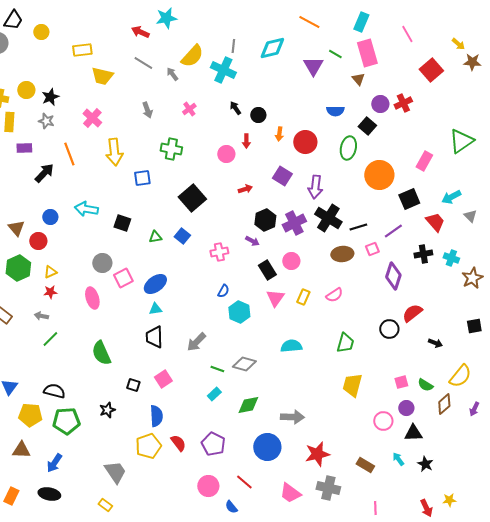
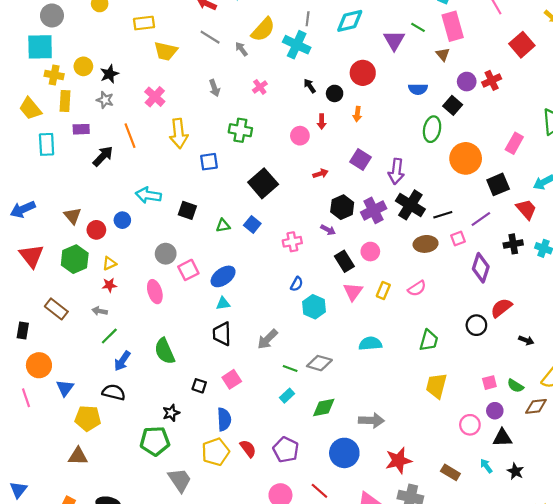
red circle: (305, 142) -> (363, 73), moved
blue circle: (50, 217) -> (122, 220), moved
brown diamond: (444, 404) -> (536, 406), turned 35
green pentagon: (66, 421) -> (155, 441), moved
blue arrow: (54, 463) -> (122, 361), moved

